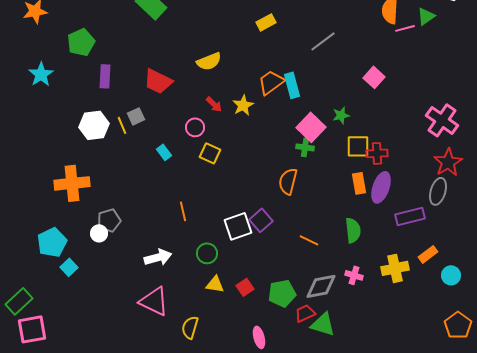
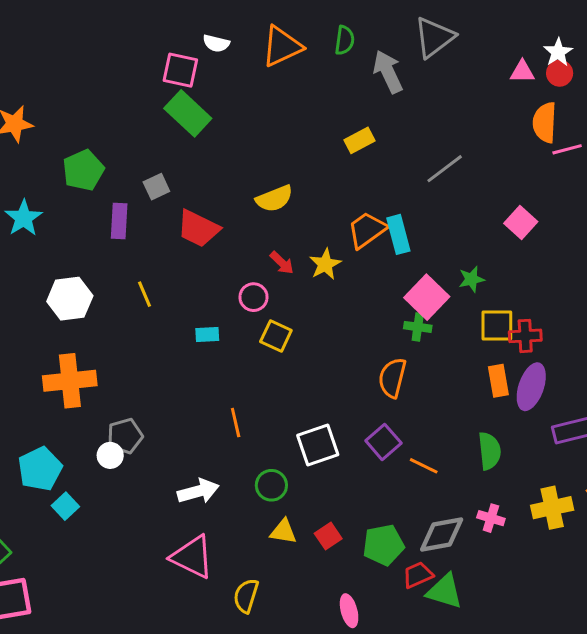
gray square: (136, 116) -> (156, 187), moved
white hexagon: (94, 125) -> (70, 299), moved
cyan rectangle: (164, 152) -> (207, 334), turned -56
purple square: (261, 220) -> (383, 442), moved

